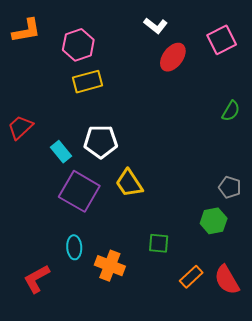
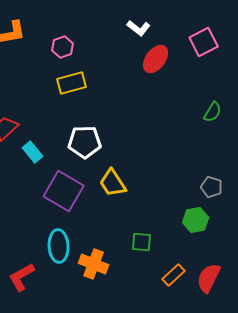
pink hexagon: (78, 45) -> (63, 47), size x0.7
cyan rectangle: (61, 152) -> (33, 152), moved
cyan ellipse: (74, 247) -> (59, 246), size x1.4
red semicircle: (227, 280) -> (209, 278), turned 56

